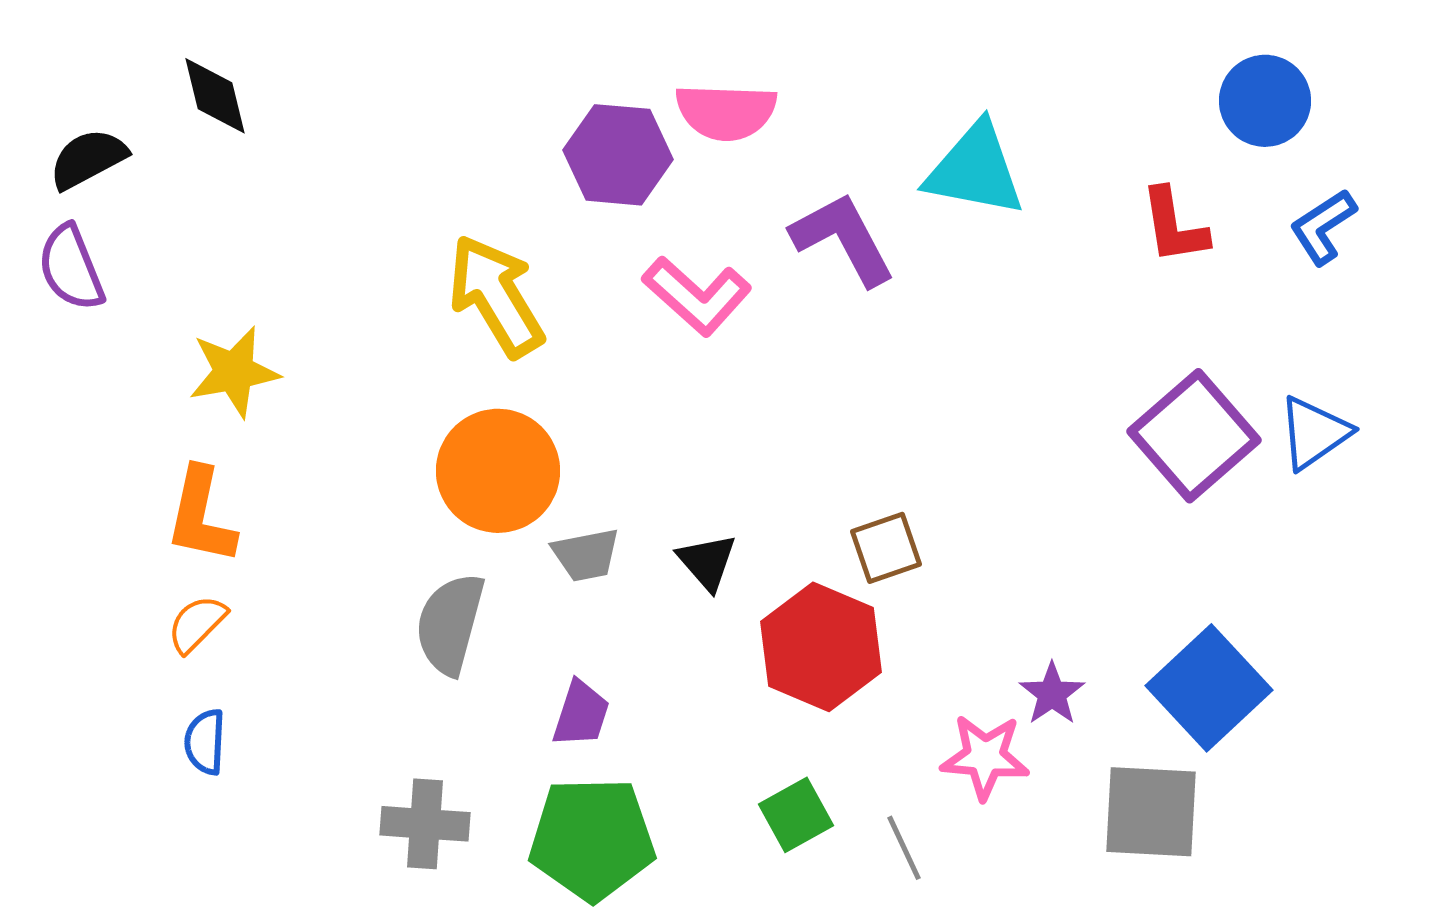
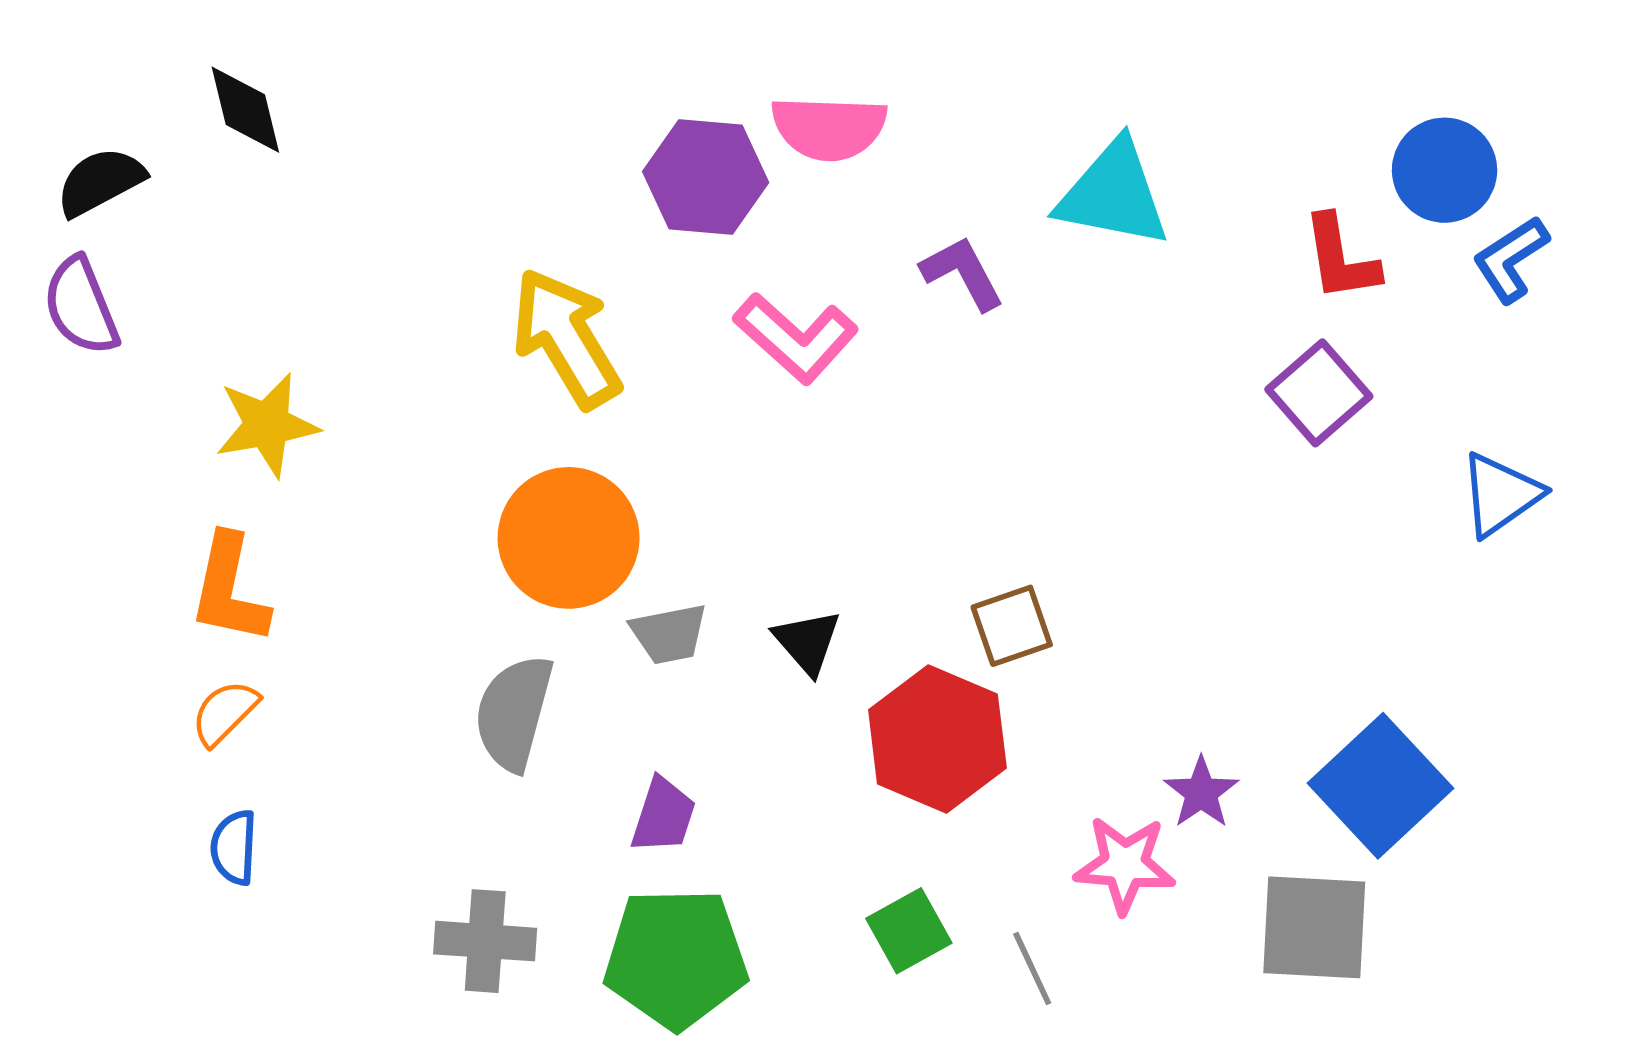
blue circle: (1265, 101) -> (1445, 170), moved
purple L-shape: (843, 239) -> (963, 273), size x0.7
purple square: (1194, 436) -> (1319, 393), moved, size x0.7

